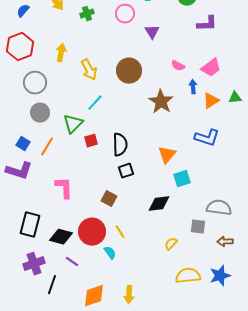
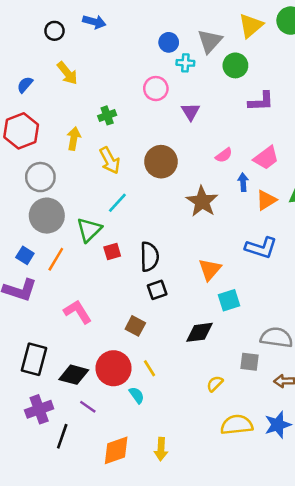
green cross: (87, 14) -> (107, 115), moved
pink semicircle: (178, 66) -> (224, 155), turned -64
gray circle: (40, 113) -> (47, 216), size x1.4
pink L-shape: (64, 188) -> (78, 312), turned -30

